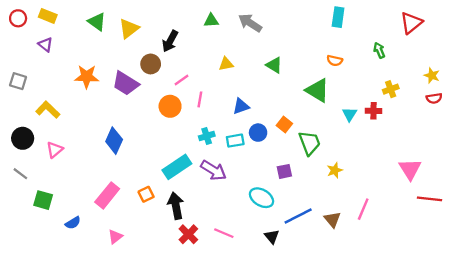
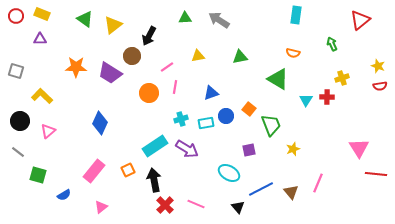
purple triangle: (45, 45) -> (40, 39), turned -40
green triangle: (274, 65) -> (240, 57), turned -42
pink line: (181, 80) -> (167, 67), moved

